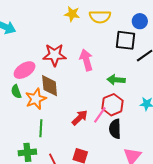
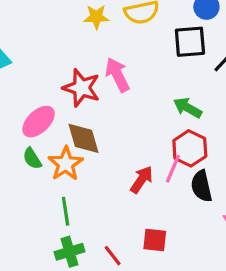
red star: (55, 55) -> (81, 88), turned 30
pink arrow: (86, 60) -> (117, 75), moved
green arrow: (116, 80) -> (187, 108), turned 36
green line: (41, 128) -> (66, 211), moved

